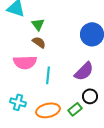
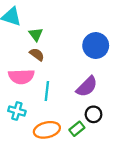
cyan cross: (18, 102) -> (17, 111), moved

